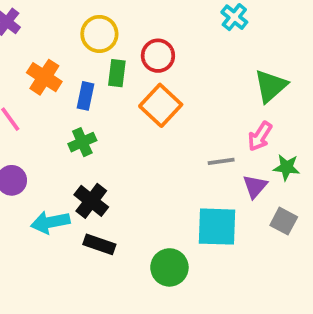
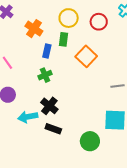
yellow circle: (99, 34) -> (69, 18), moved
red circle: (158, 56) -> (99, 22), moved
orange cross: (44, 77) -> (34, 29), moved

